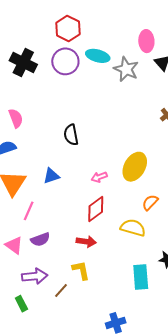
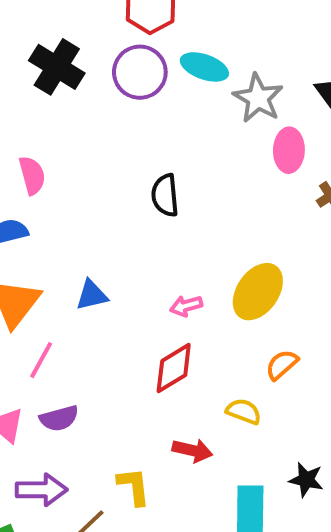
pink ellipse: (146, 41) -> (289, 150), moved
black semicircle: (71, 135) -> (165, 195), moved
yellow semicircle: (133, 228) -> (244, 411), size x0.7
red arrow: (86, 242) -> (192, 450), moved

